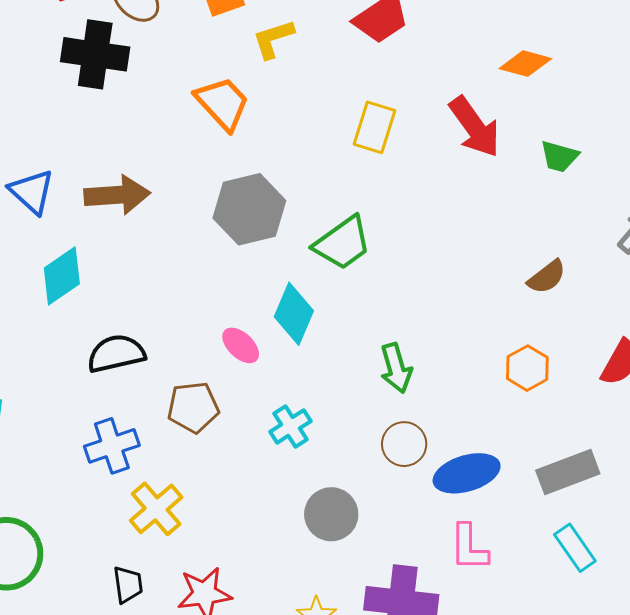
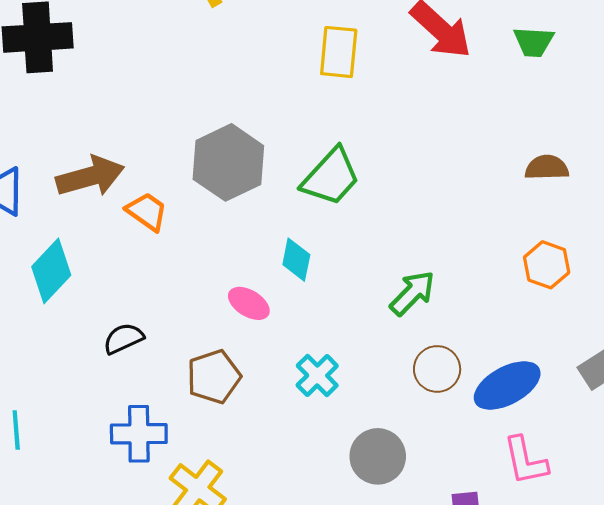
orange trapezoid: (222, 103) -> (147, 212), moved, size x0.7
brown semicircle: (547, 277) -> (547, 168), turned -132
cyan diamond: (294, 314) -> (296, 260), size x0.7
black semicircle: (116, 354) -> (123, 338), size x0.7
green arrow: (396, 368) -> (412, 293), turned -108
blue cross: (112, 446) -> (139, 434), turned 30

